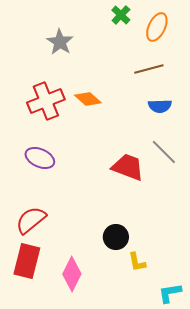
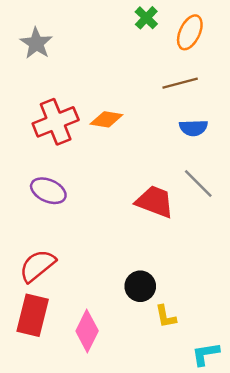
gray star: (60, 42) -> (36, 43), moved
orange diamond: (88, 99) -> (106, 119), turned -32

